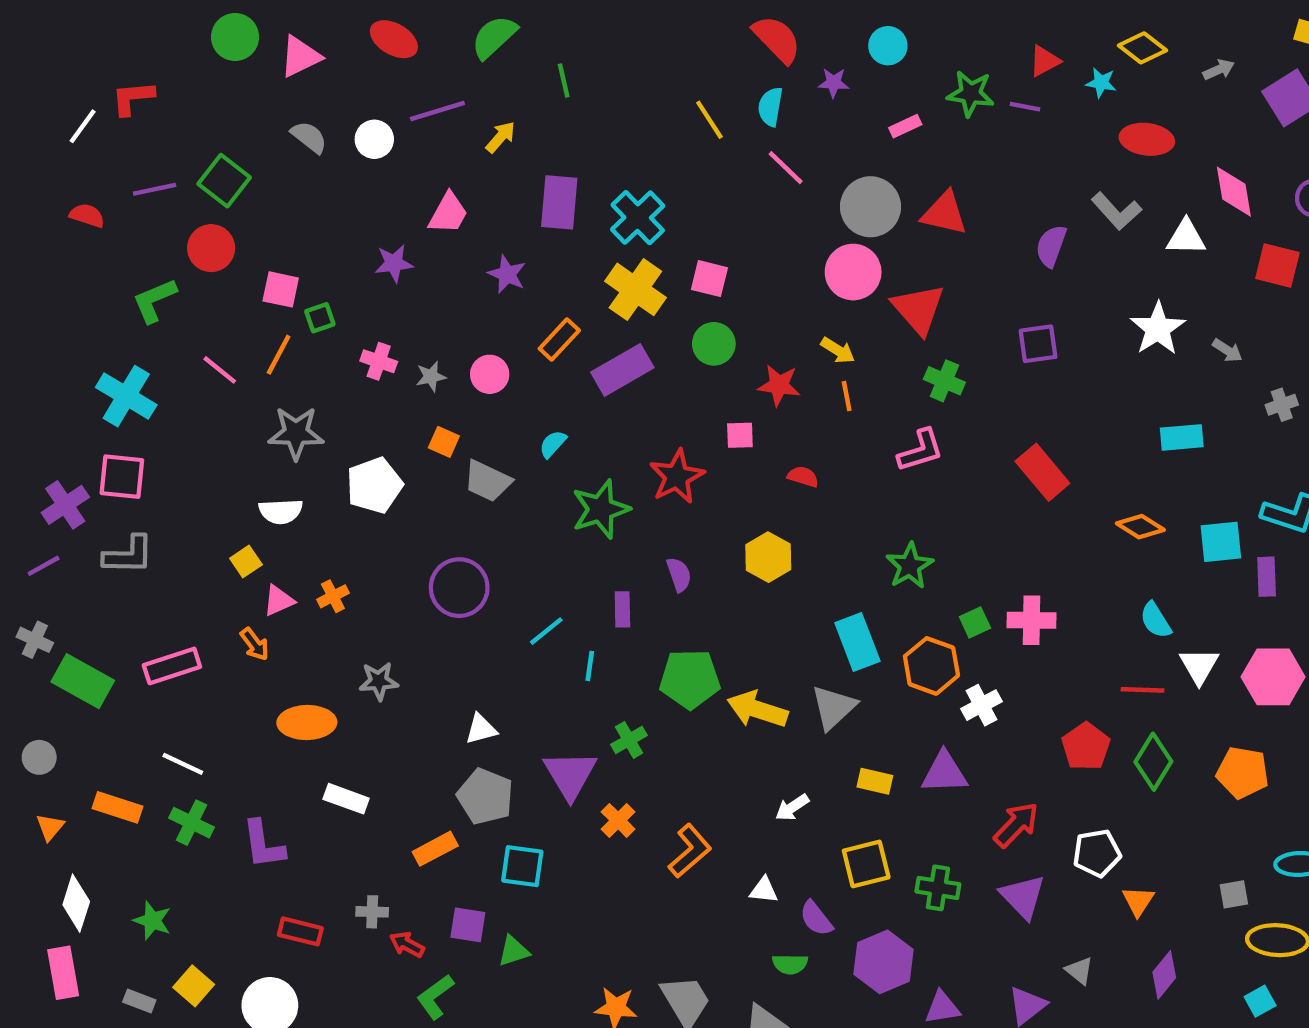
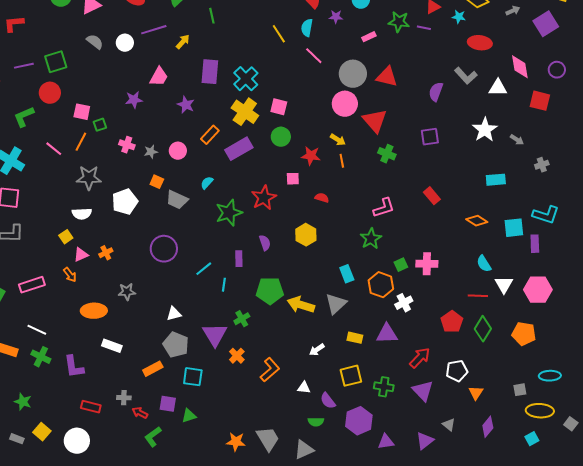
green square: (224, 181) -> (56, 62), turned 35
pink L-shape: (921, 450) -> (384, 208), moved
red rectangle: (1042, 472) -> (432, 196), size x0.7
cyan rectangle: (857, 642) -> (347, 274), size x0.7

